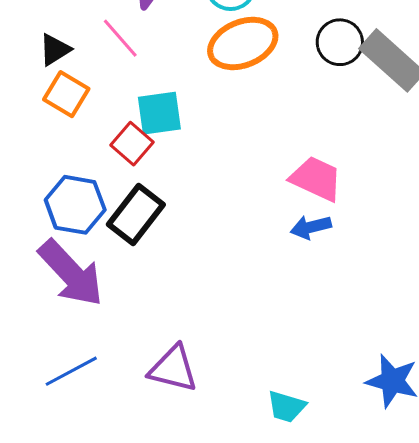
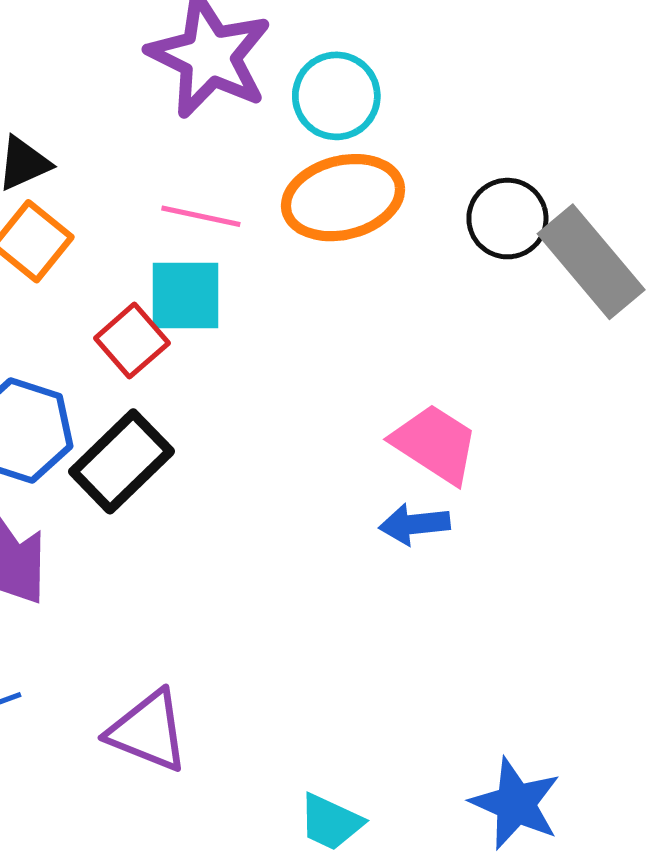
pink line: (120, 38) -> (201, 216), moved, turned -45

